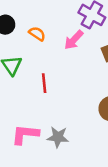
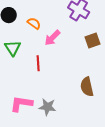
pink arrow: (74, 40) -> (52, 38), moved

